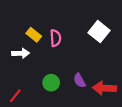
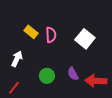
white square: (99, 32) -> (85, 39), moved
white arrow: (21, 53) -> (17, 59), moved, turned -63

